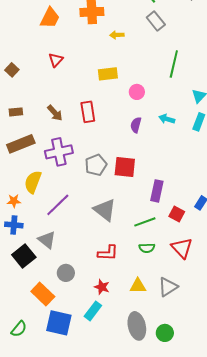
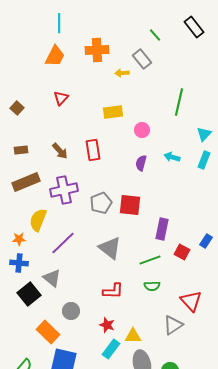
gray rectangle: (156, 21) -> (142, 59), moved
red triangle: (182, 248) -> (191, 301), moved
yellow triangle: (138, 286) -> (133, 336), moved
cyan rectangle: (93, 311) -> (111, 349), moved

